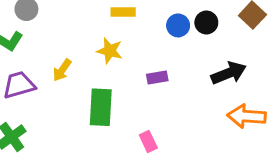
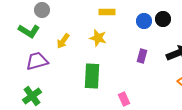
yellow arrow: (62, 70) -> (63, 41), moved
purple rectangle: (157, 78) -> (142, 56), moved, turned -64

